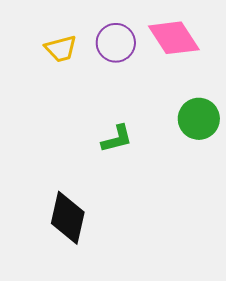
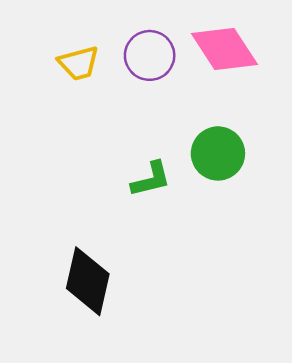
green circle: (199, 119) -> (218, 153), moved

